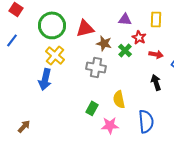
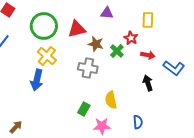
purple triangle: (125, 19) -> (107, 13), moved
blue semicircle: (146, 121) -> (138, 122), size x0.6

